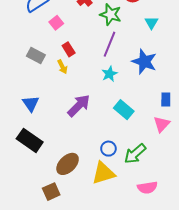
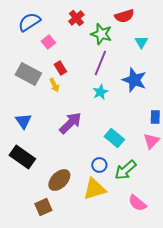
gray rectangle: (36, 55) -> (28, 74), size x1.4
cyan rectangle: (124, 110) -> (114, 138), moved
pink semicircle: (147, 187) -> (137, 203), turned 48

